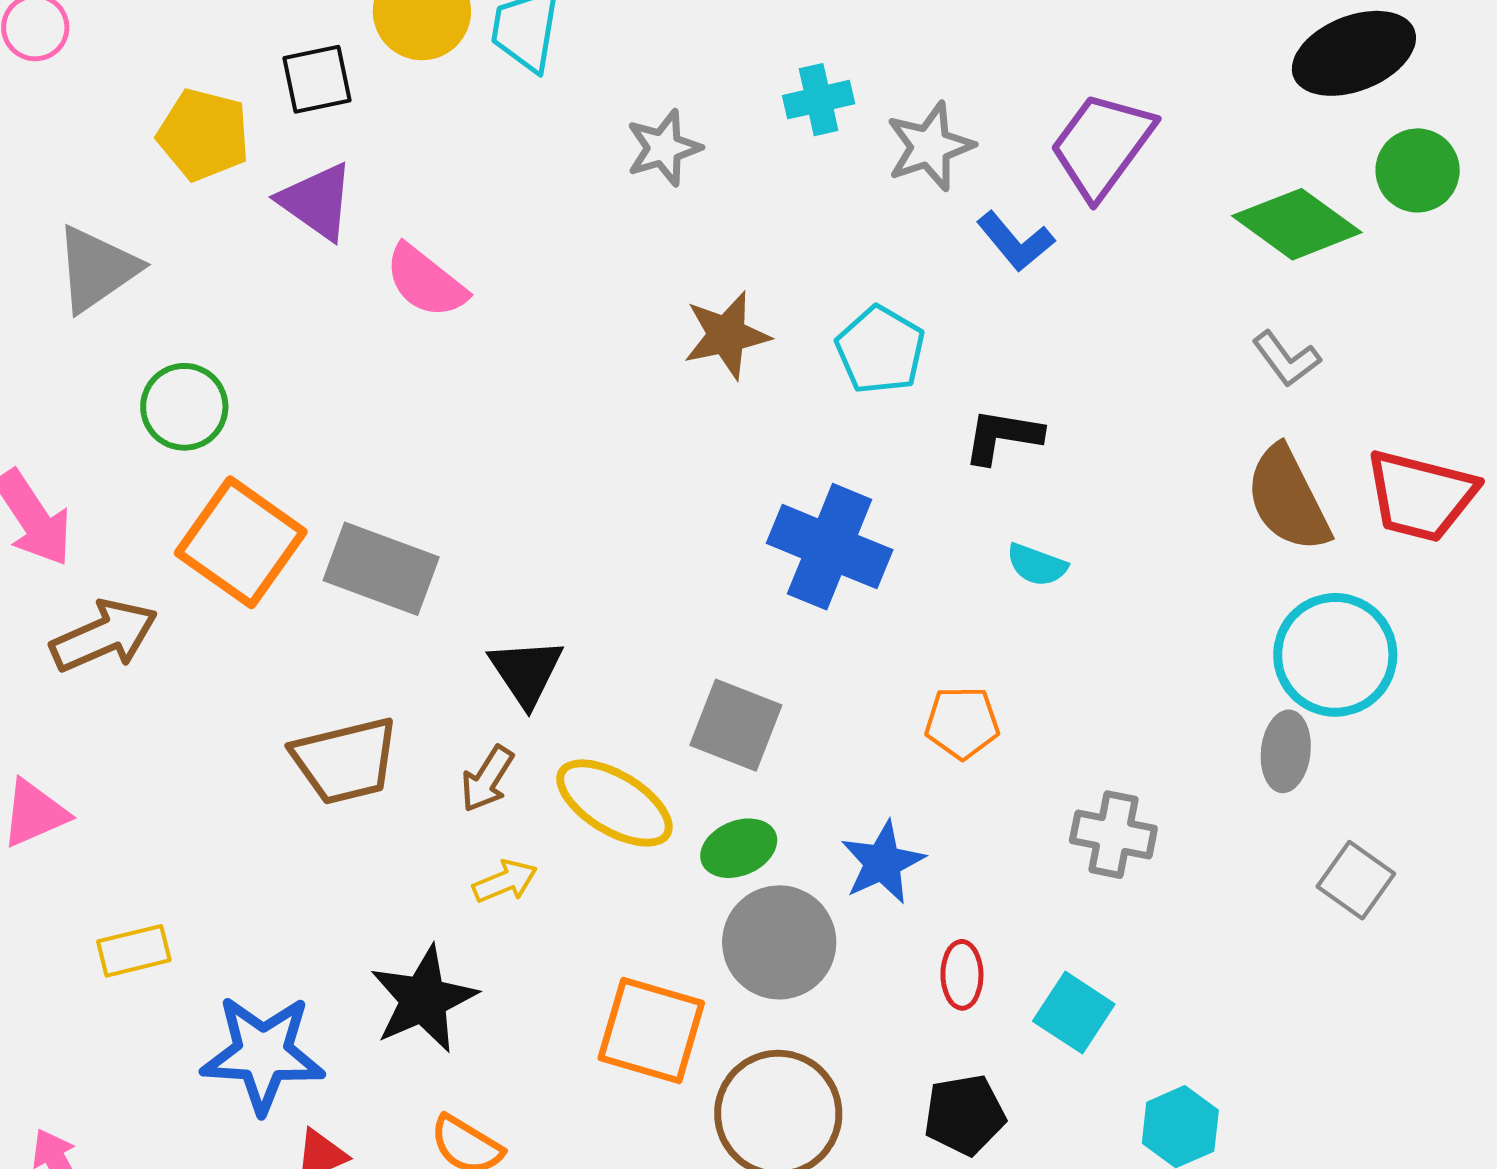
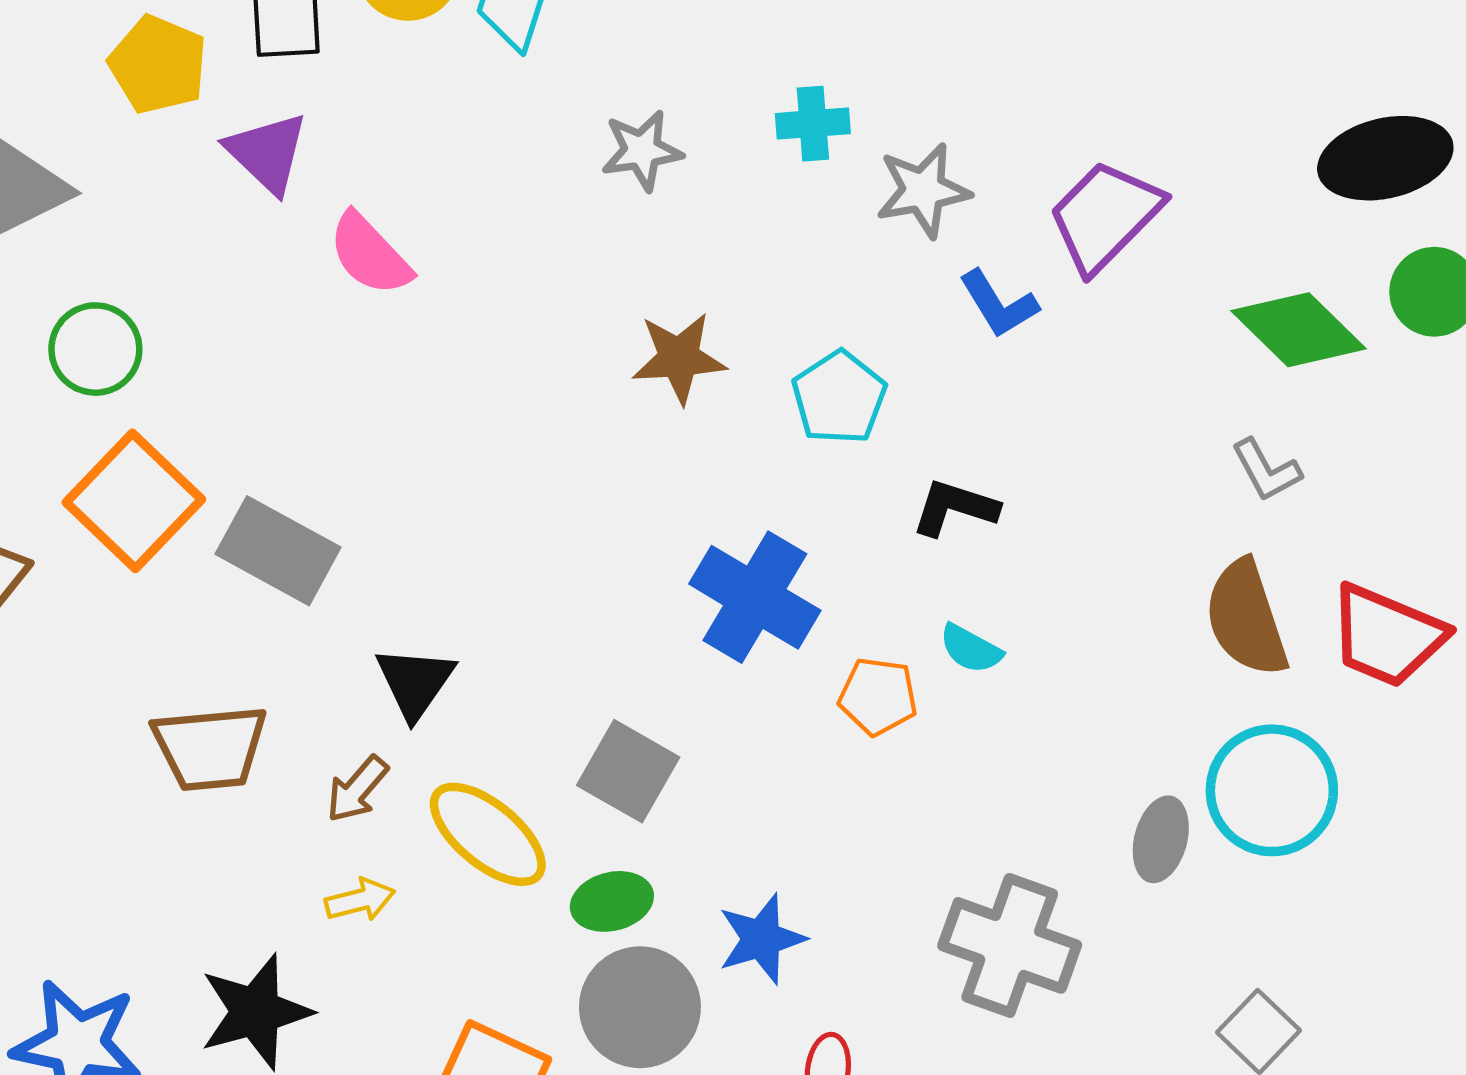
orange pentagon: (962, 723) -> (878, 696), moved
gray ellipse: (1286, 751) -> (1161, 839), moved
gray cross: (1113, 835) -> (1010, 945), size x1.5

